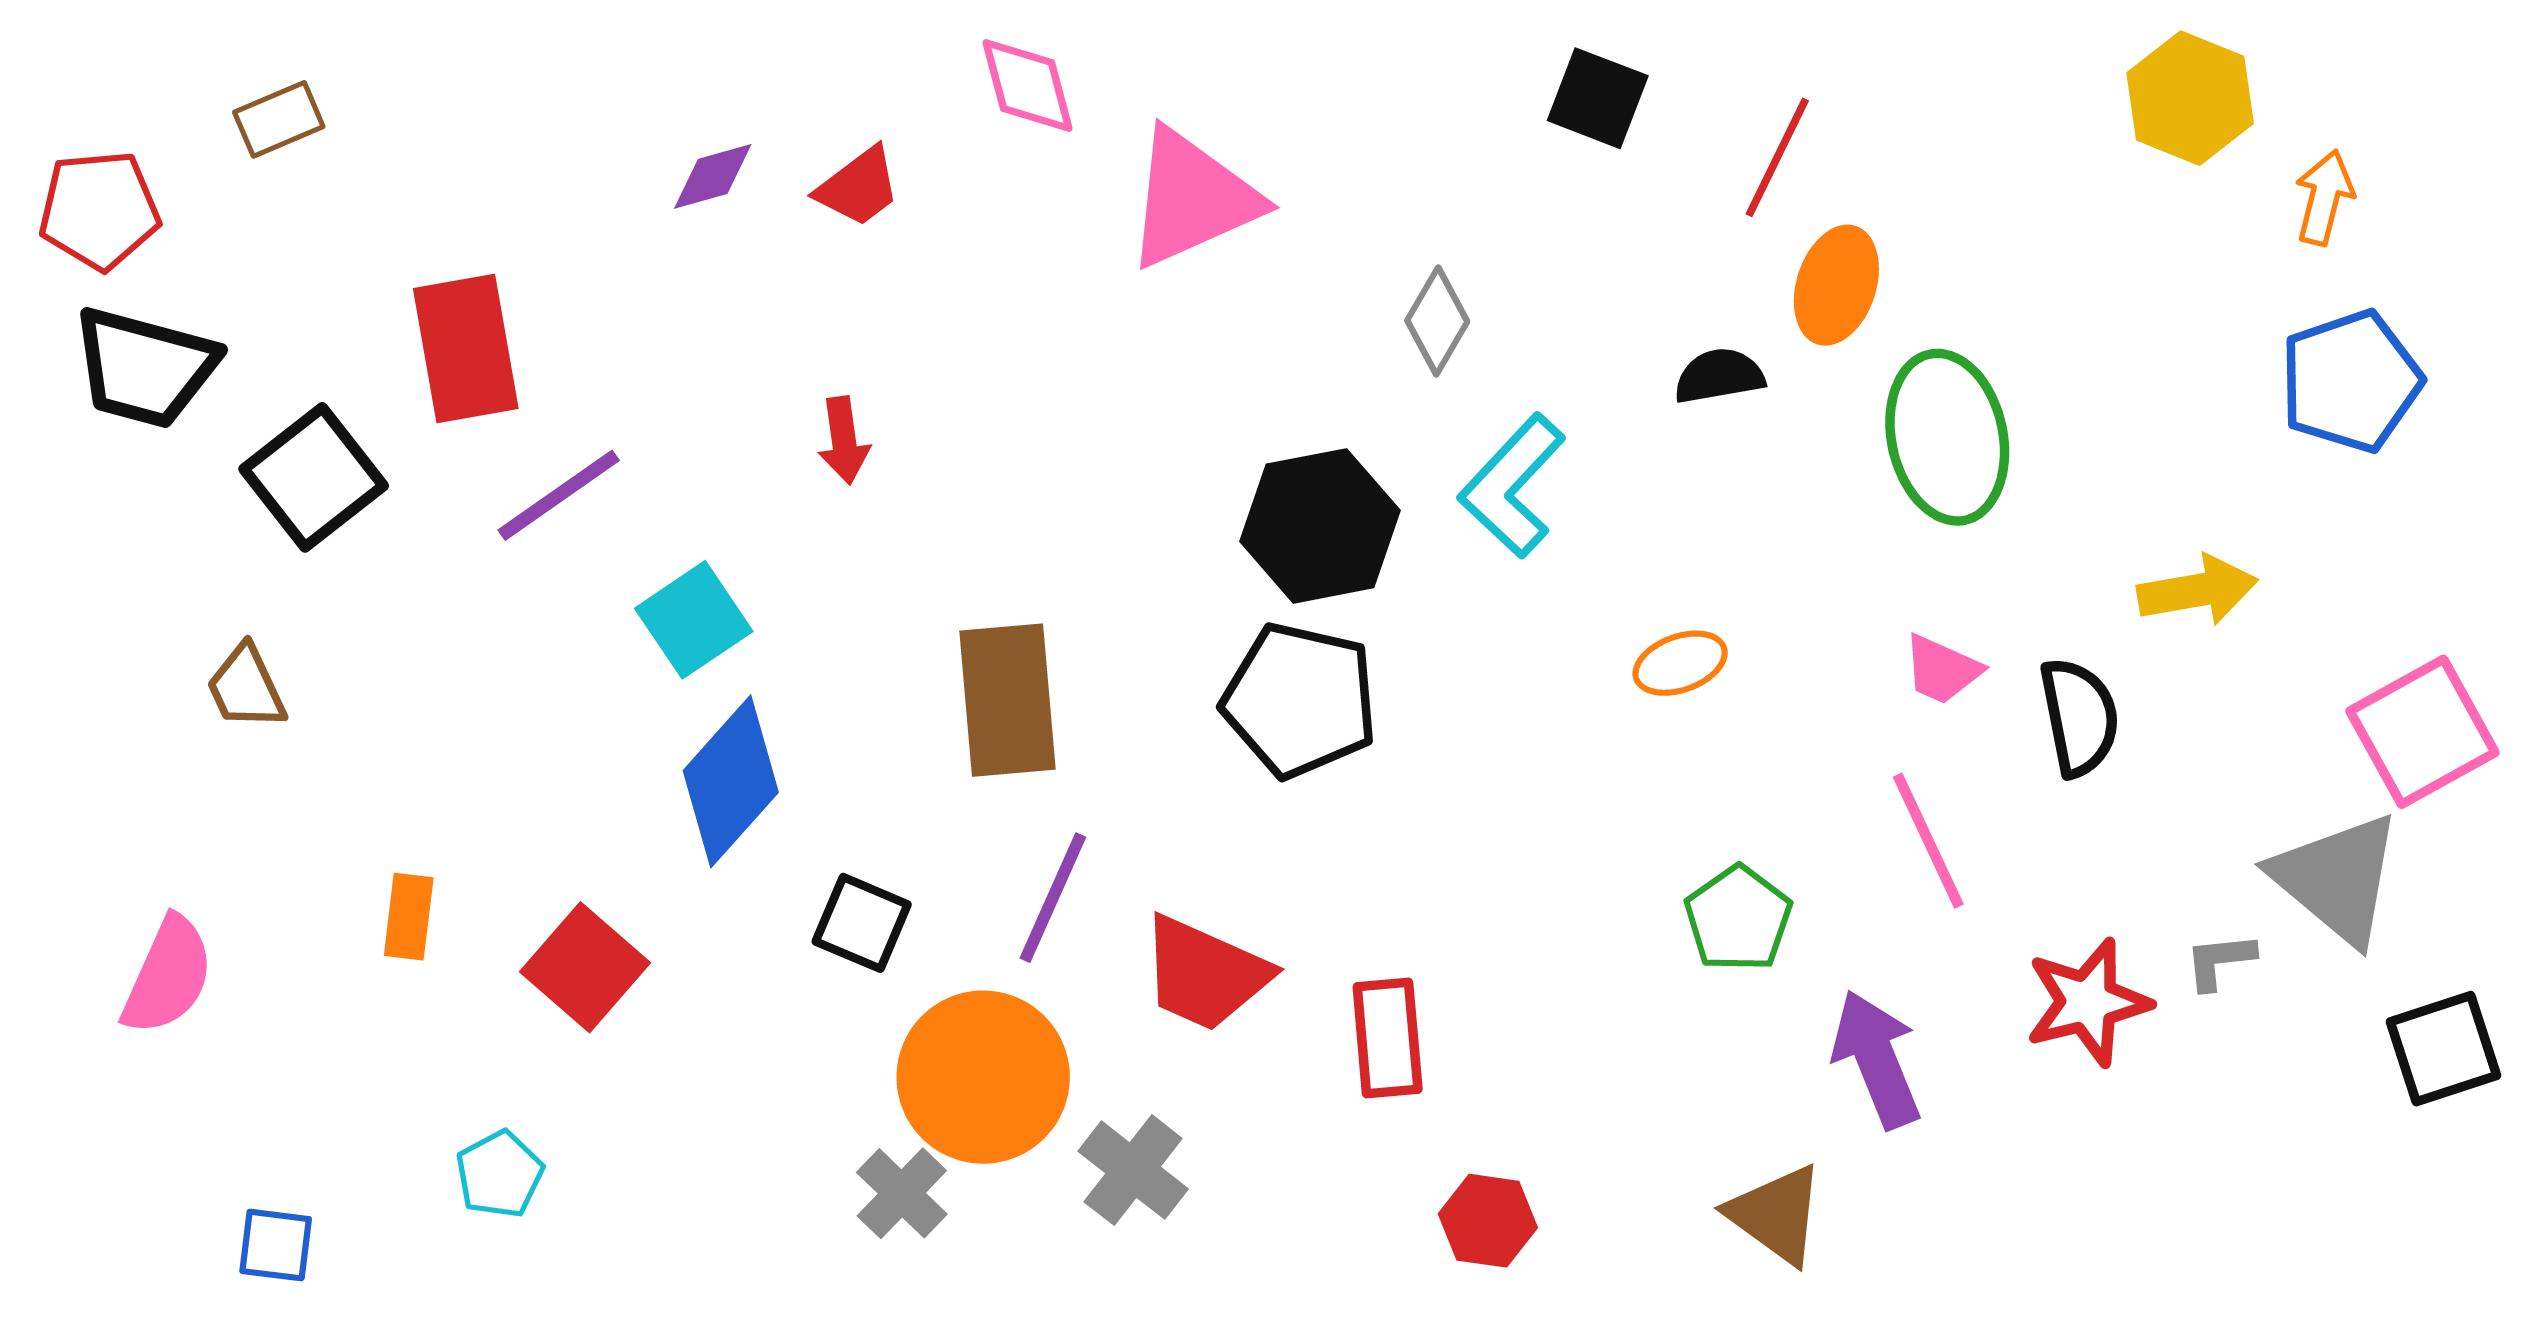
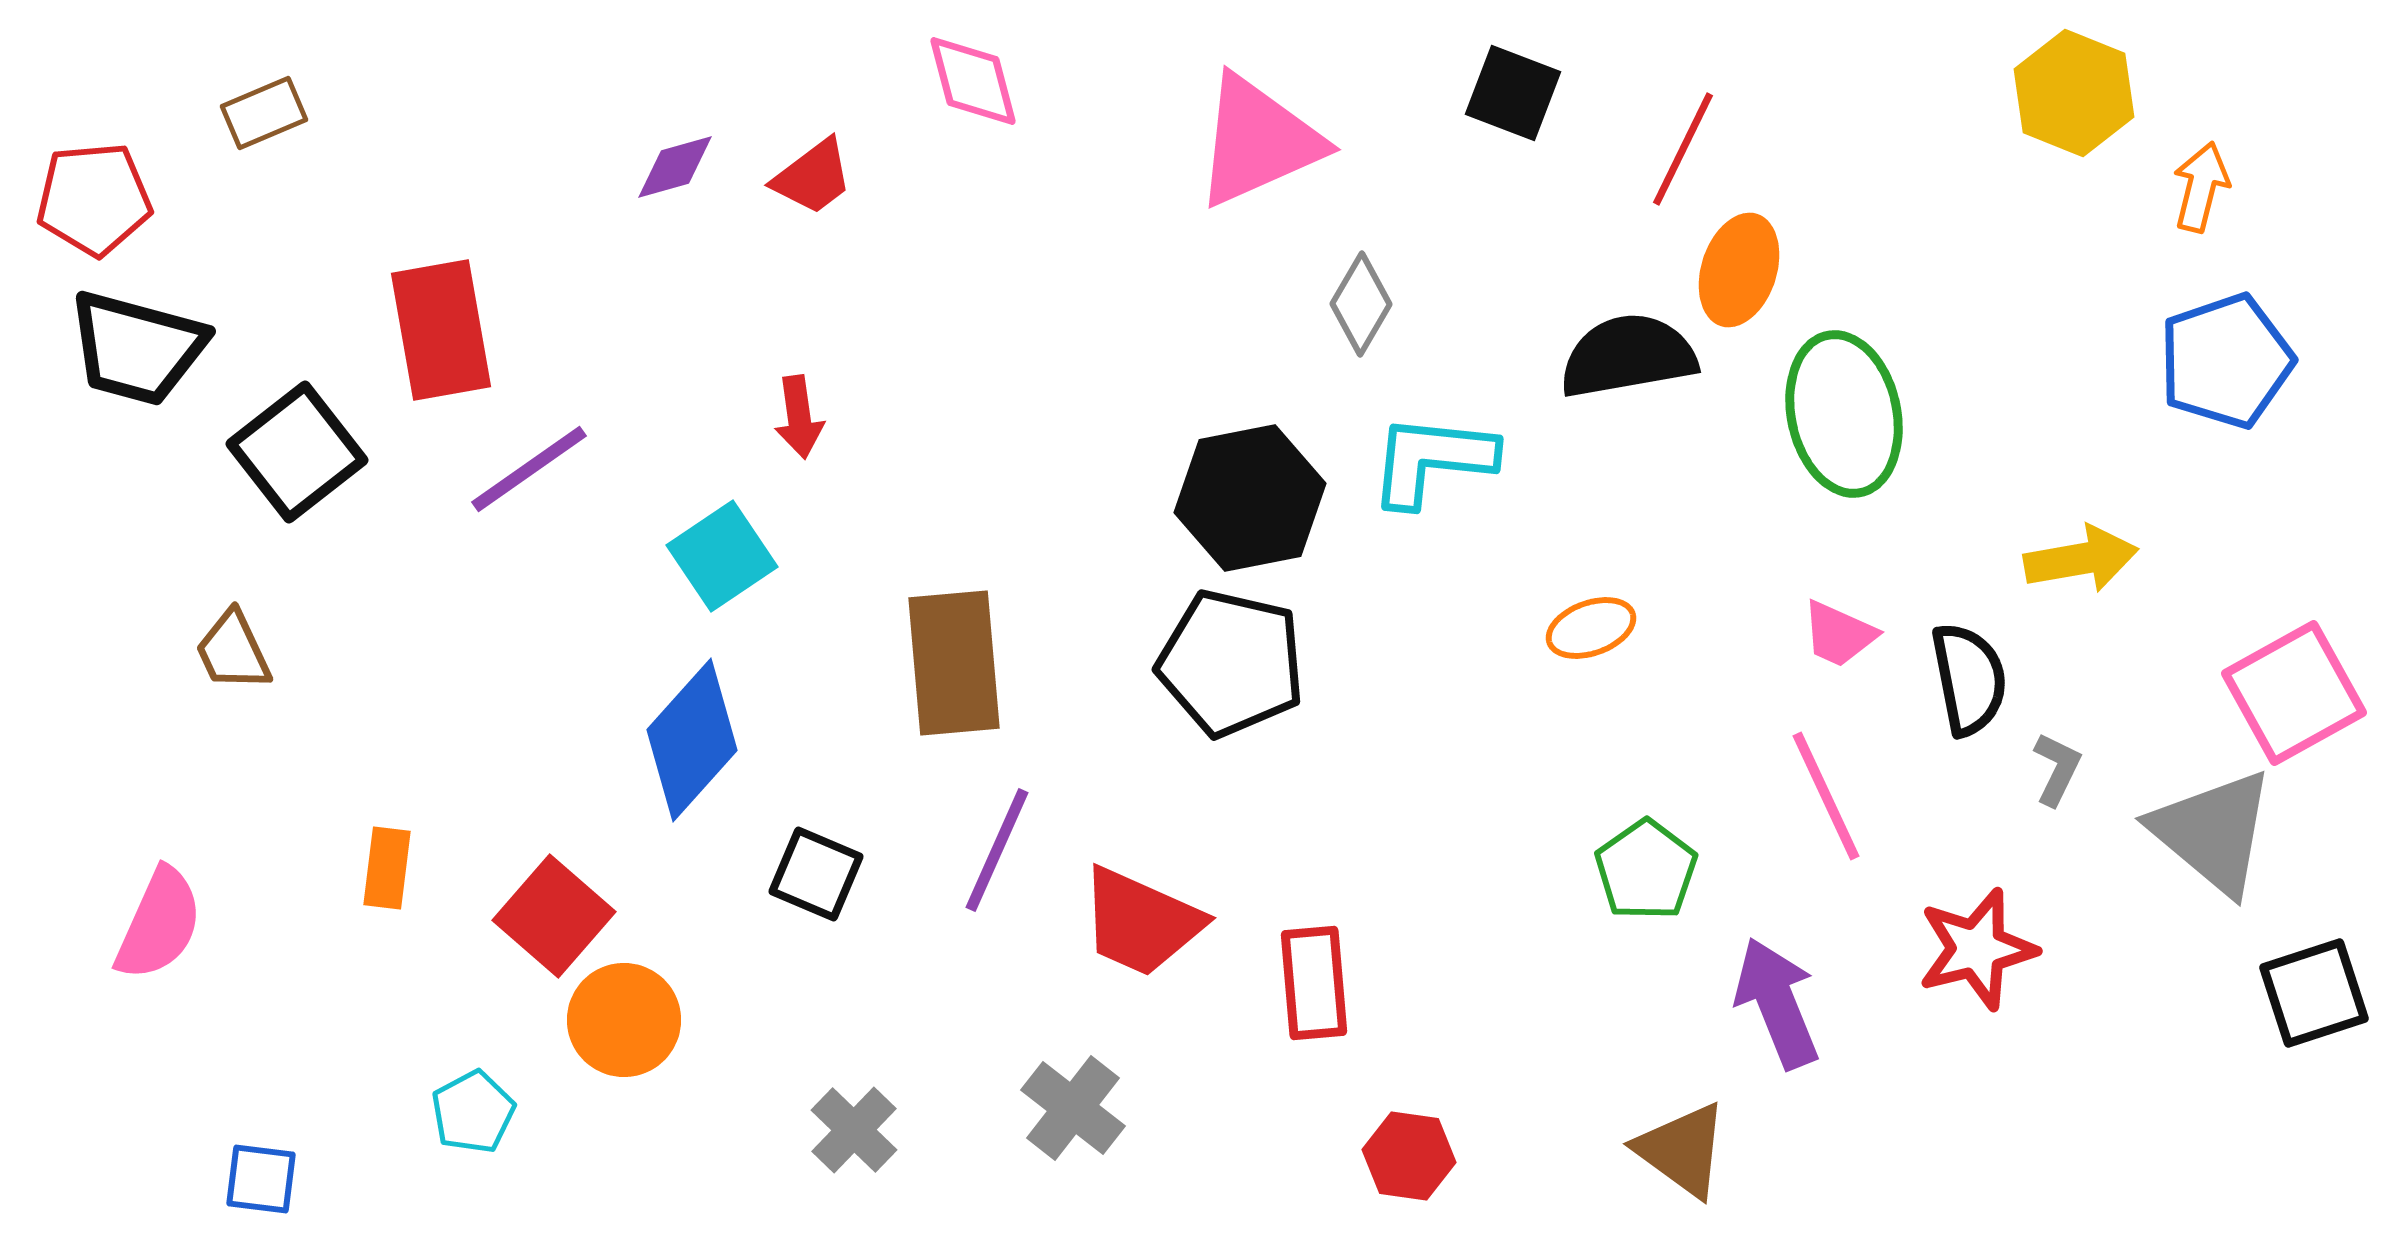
pink triangle: (1192, 199) -> (1258, 141), moved
black semicircle: (1719, 376) -> (1628, 356), size x1.6
cyan L-shape: (1512, 486) -> (1432, 460), turned 53
cyan square: (694, 620) -> (722, 556), moved
gray L-shape: (2220, 961) -> (2057, 769), moved, turned 122
orange circle: (983, 1077) -> (624, 1020), moved, size x0.7

